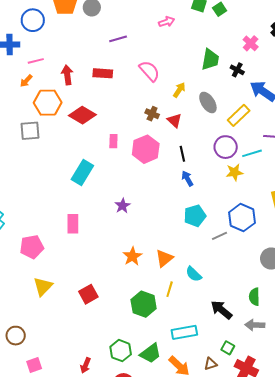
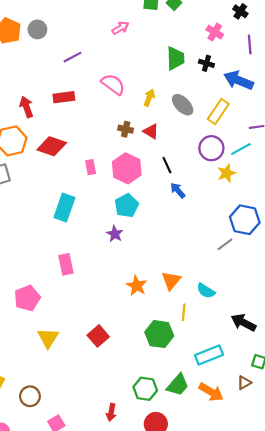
cyan pentagon: (195, 216) -> (127, 206), moved

